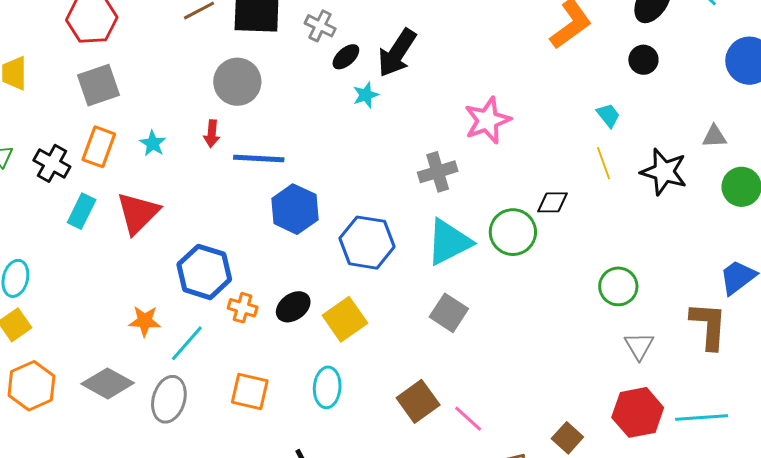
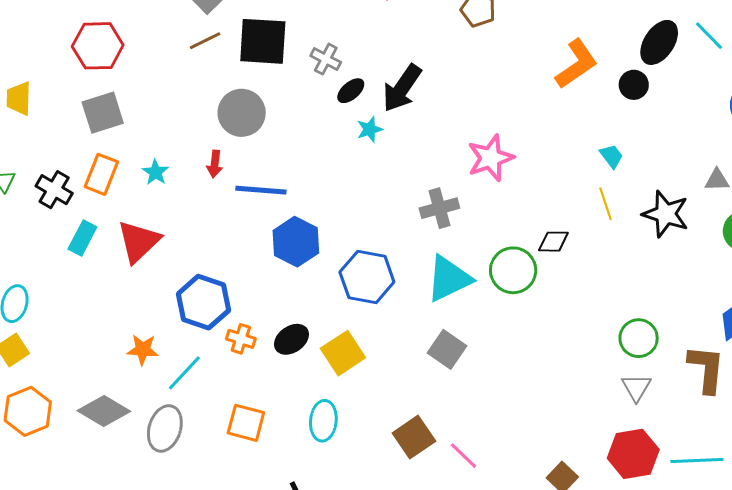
black circle: (643, 60) -> (634, 85), moved
green circle: (618, 286) -> (639, 338), moved

